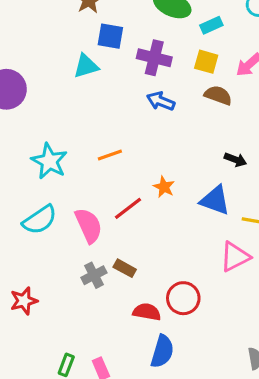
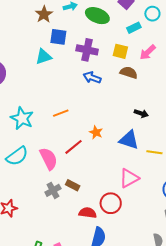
cyan rectangle: (211, 25) -> (134, 28), moved
pink triangle: (235, 257) -> (129, 178), moved

